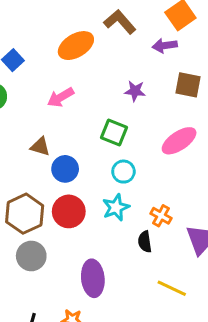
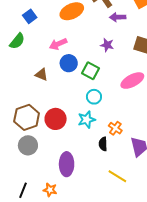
purple arrow: (165, 46) -> (118, 17), moved
blue circle: (65, 169) -> (69, 63), moved

